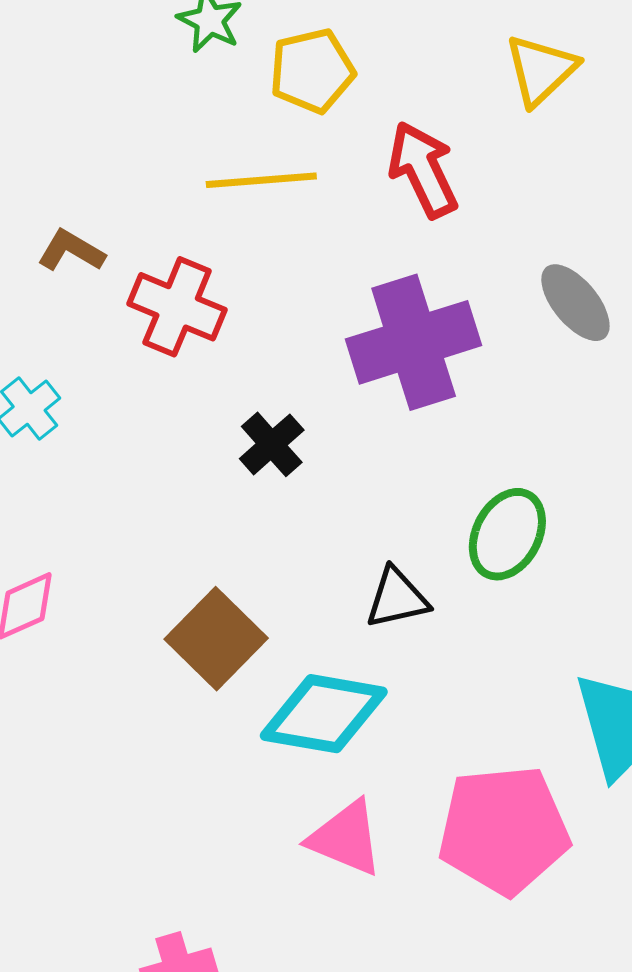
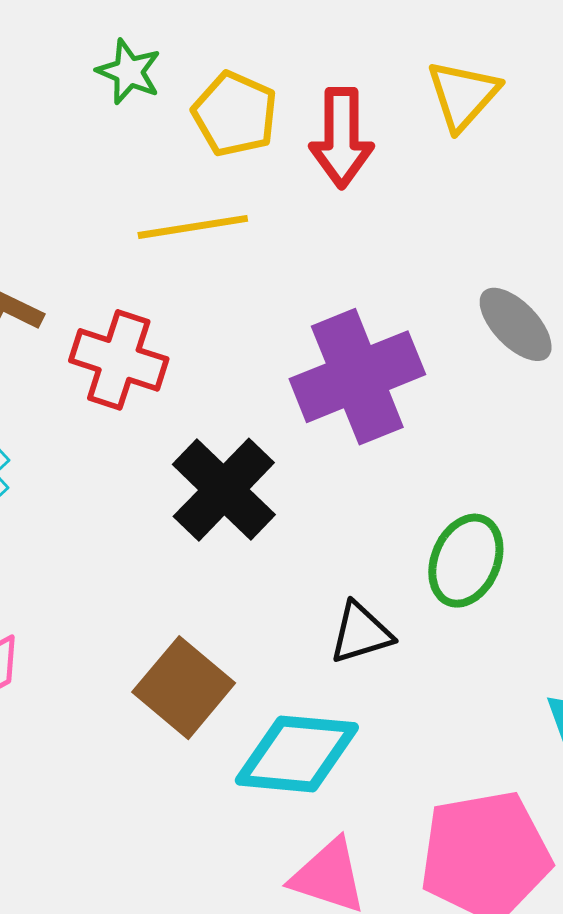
yellow pentagon: (312, 71) -> (235, 114), turned -30
red arrow: (423, 170) -> (342, 138), moved, turned -150
black cross: (272, 444) -> (224, 490), size x1.6

